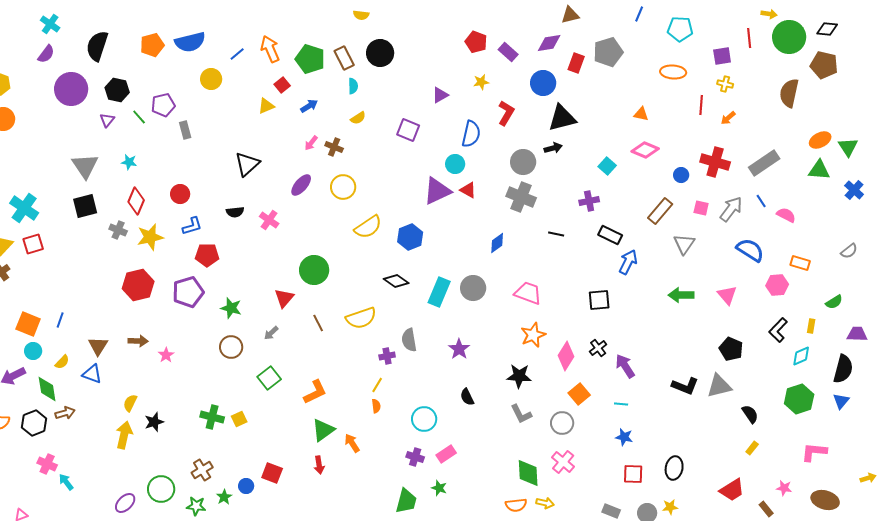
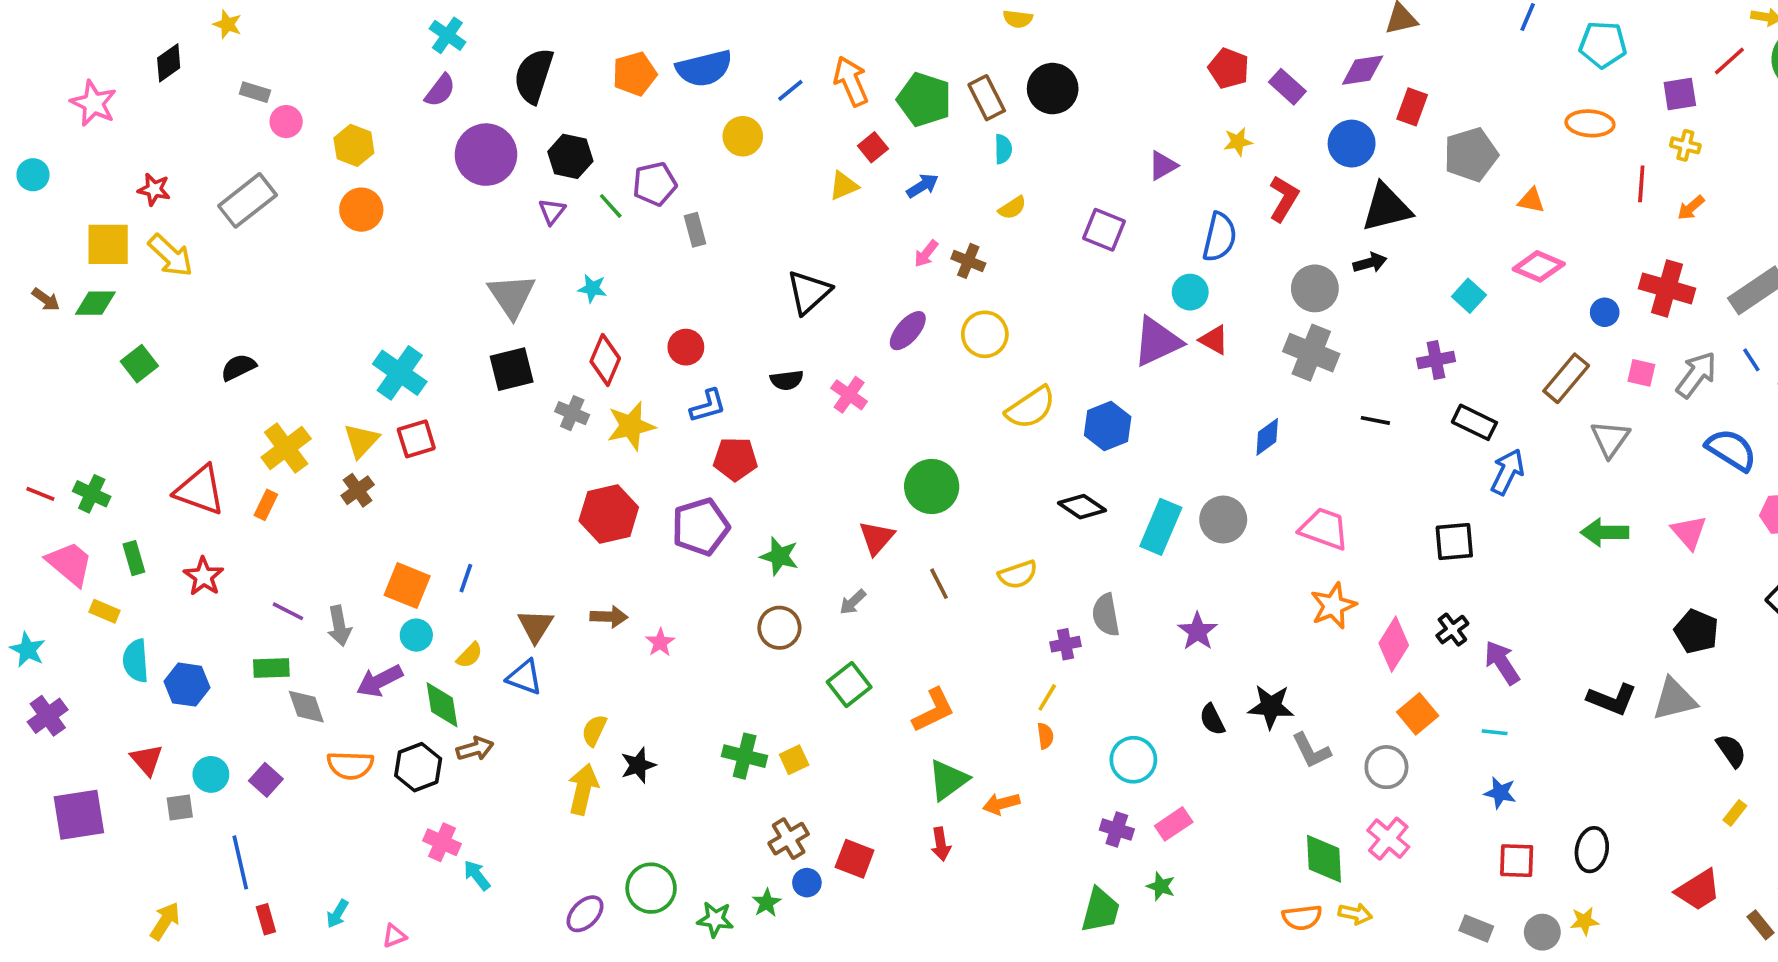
red line: (749, 38) -> (1729, 61), turned 54
gray pentagon: (608, 52) -> (1471, 155), moved
yellow semicircle: (361, 318) -> (1018, 575), size x0.7
black star: (519, 376) -> (1271, 707), moved
orange arrow: (352, 443) -> (1001, 804), turned -72
brown cross: (202, 470) -> (789, 839), moved

